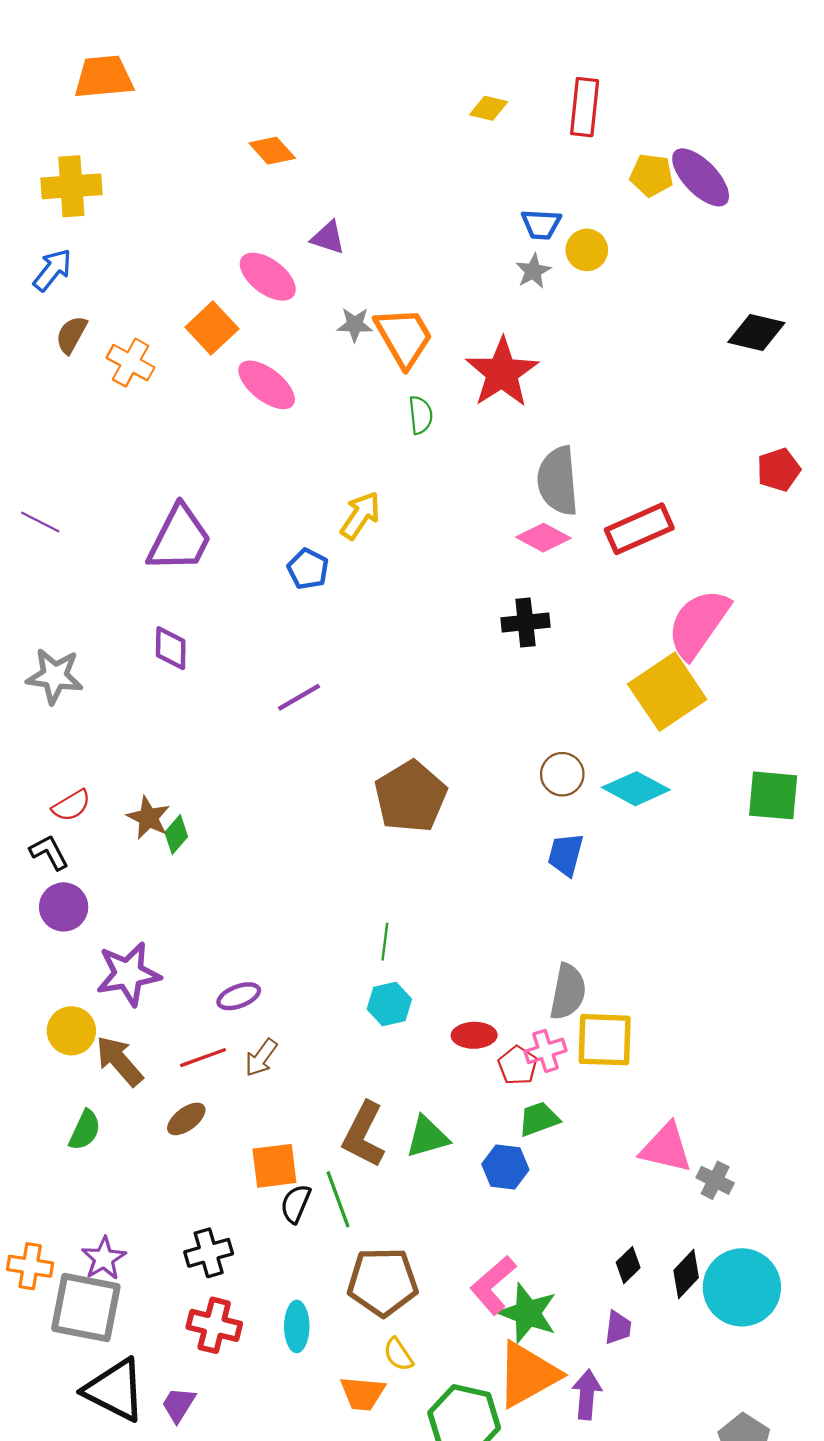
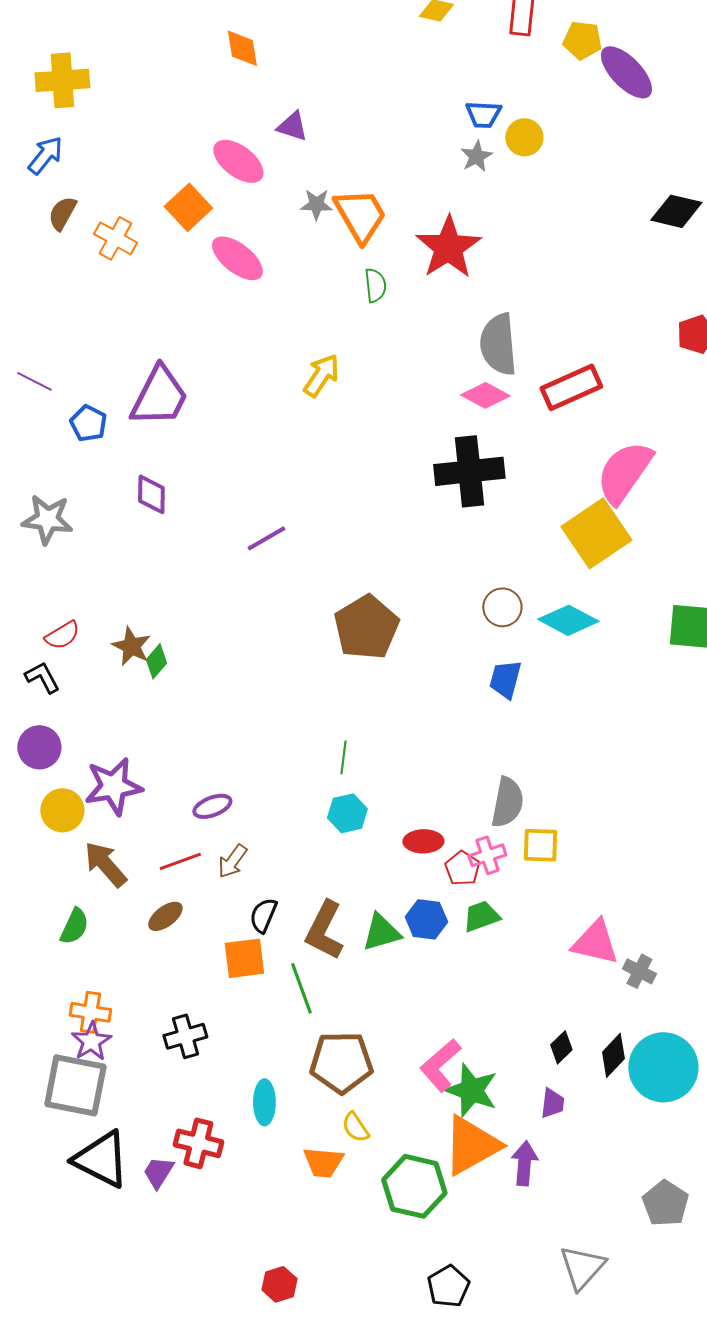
orange diamond: (272, 151) -> (242, 48), turned 33
yellow pentagon: (652, 175) -> (582, 40), moved
blue pentagon: (308, 569) -> (88, 423), moved
black cross: (525, 623) -> (469, 471), size x1.6
purple circle: (64, 907) -> (39, 747), moved
yellow circle: (71, 1031) -> (62, 810), moved
yellow square: (605, 1040) -> (540, 845), size x0.7
blue hexagon: (505, 1167) -> (426, 919), moved
black semicircle: (296, 1204) -> (263, 915), moved
orange cross: (30, 1266) -> (90, 1012), moved
red cross: (214, 1325) -> (198, 1143), moved

